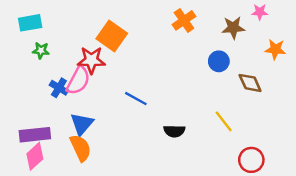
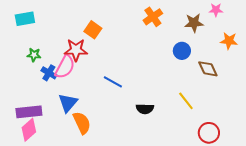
orange square: (112, 36) -> (93, 30), size x0.7
green star: (41, 51) -> (34, 55), moved
orange semicircle: (81, 148) -> (82, 123), moved

